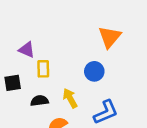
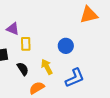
orange triangle: (110, 37) -> (89, 15), moved, turned 36
black semicircle: (40, 101) -> (23, 69), turned 64

